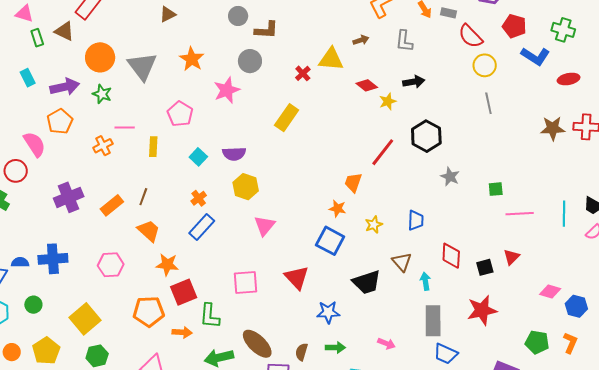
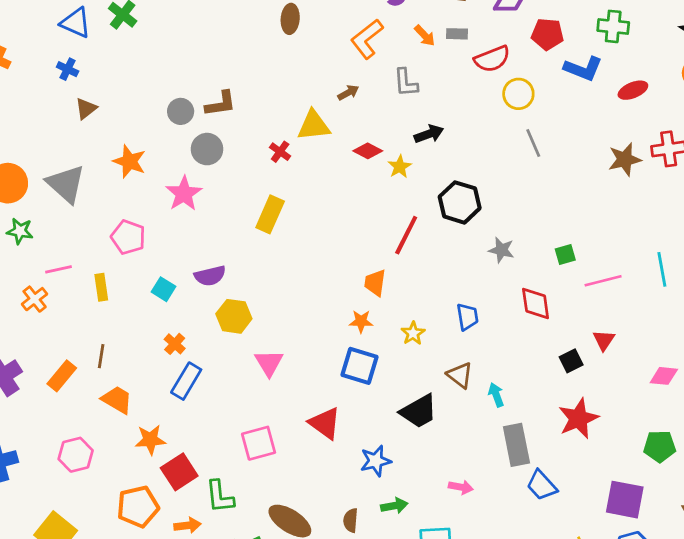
gray circle: (238, 16) -> (181, 111), moved
red semicircle: (471, 36) -> (492, 59), turned -56
red diamond: (451, 256) -> (536, 303), moved
blue trapezoid: (446, 354) -> (542, 485), turned 35

